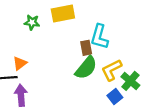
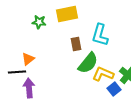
brown rectangle: (86, 48) -> (76, 44), moved
yellow L-shape: (112, 70) -> (103, 74), moved, turned 50

